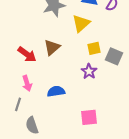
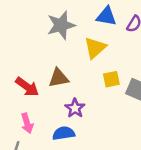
brown triangle: (52, 47) -> (59, 78), turned 30
purple star: (89, 71) -> (75, 108), moved

